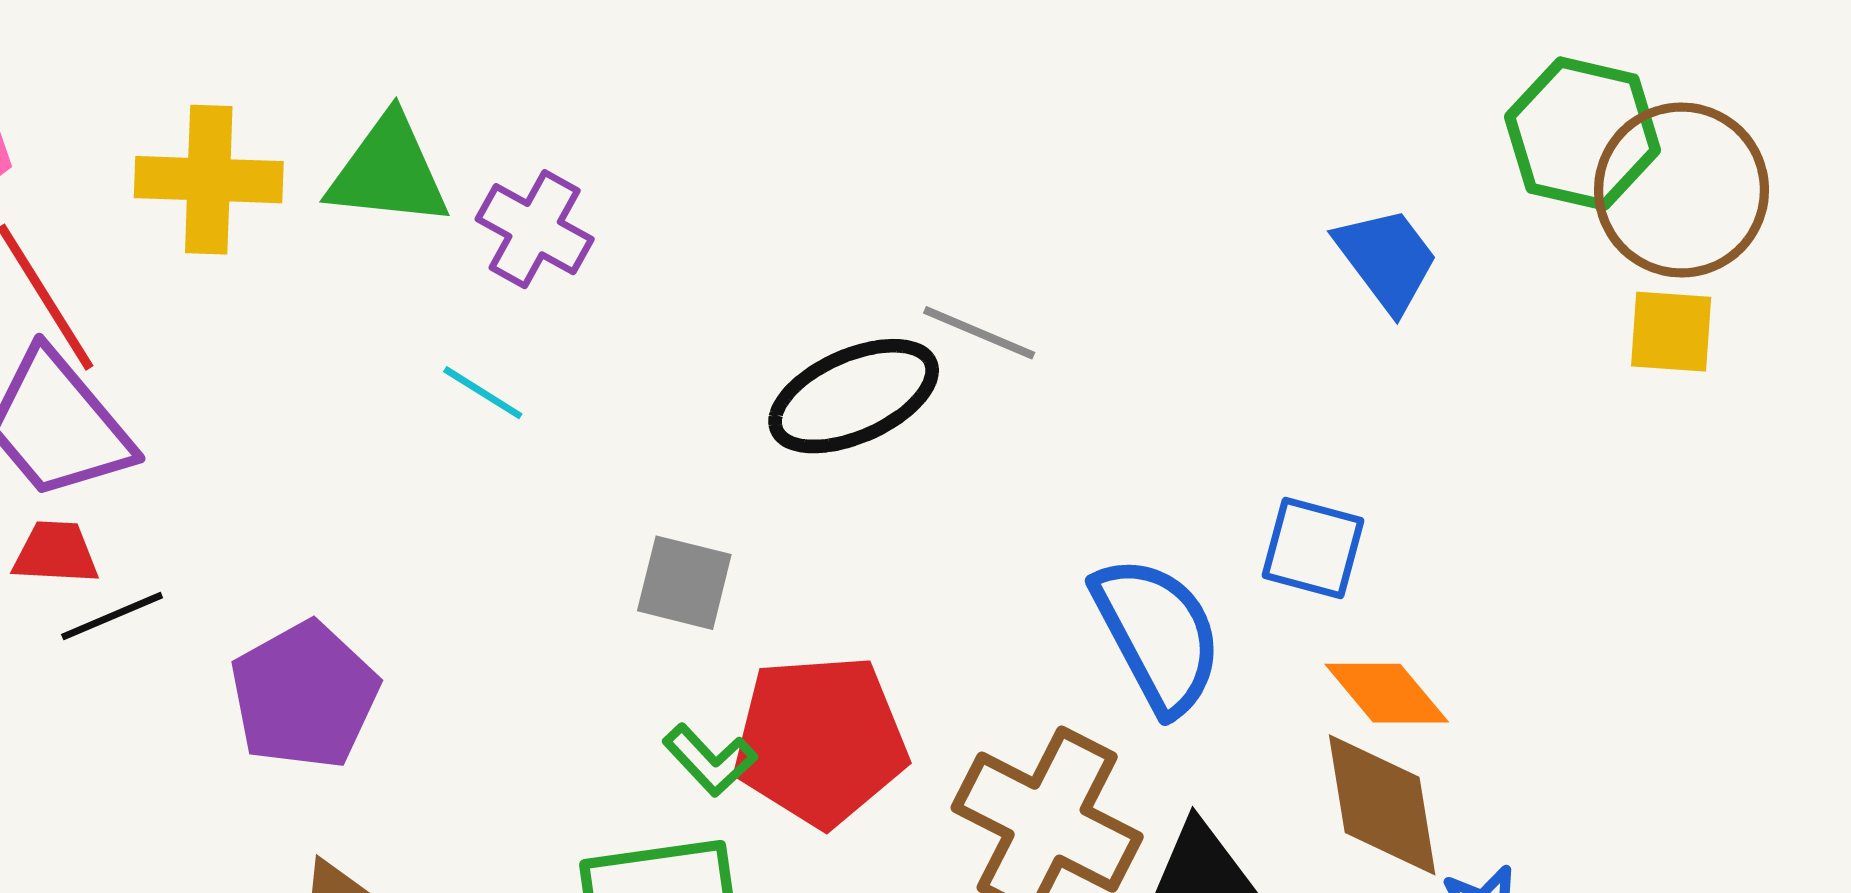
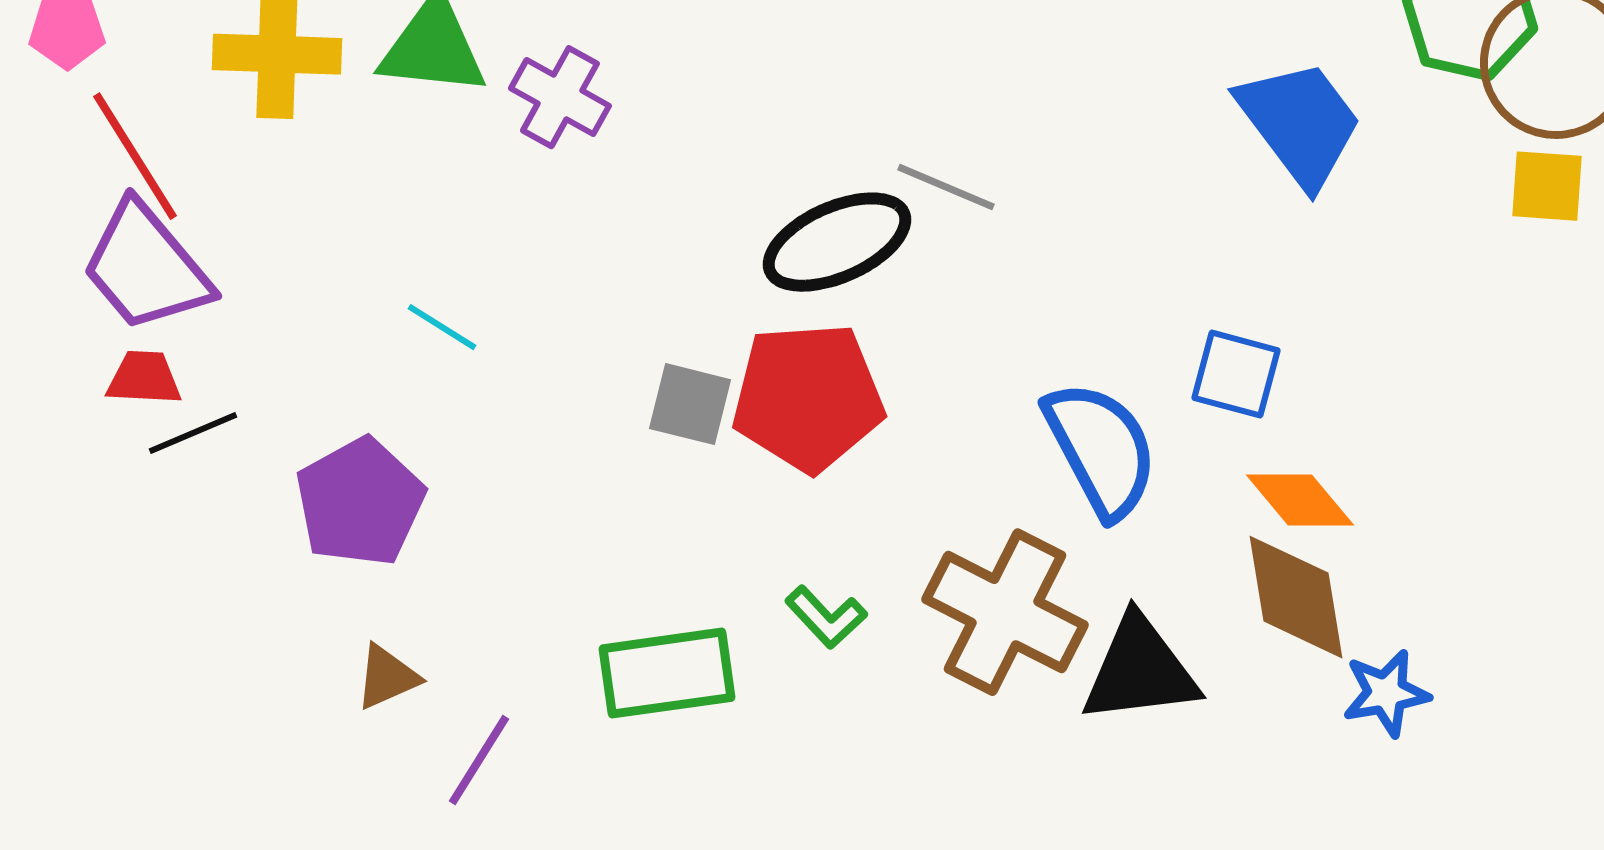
blue trapezoid: (1387, 259) -> (1300, 123), size x1.4
cyan line: (483, 393) -> (442, 327), moved
red pentagon: (820, 740) -> (808, 397), moved
green L-shape: (710, 760) -> (826, 617), moved

